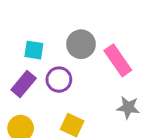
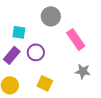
gray circle: (81, 44) -> (51, 16), moved

